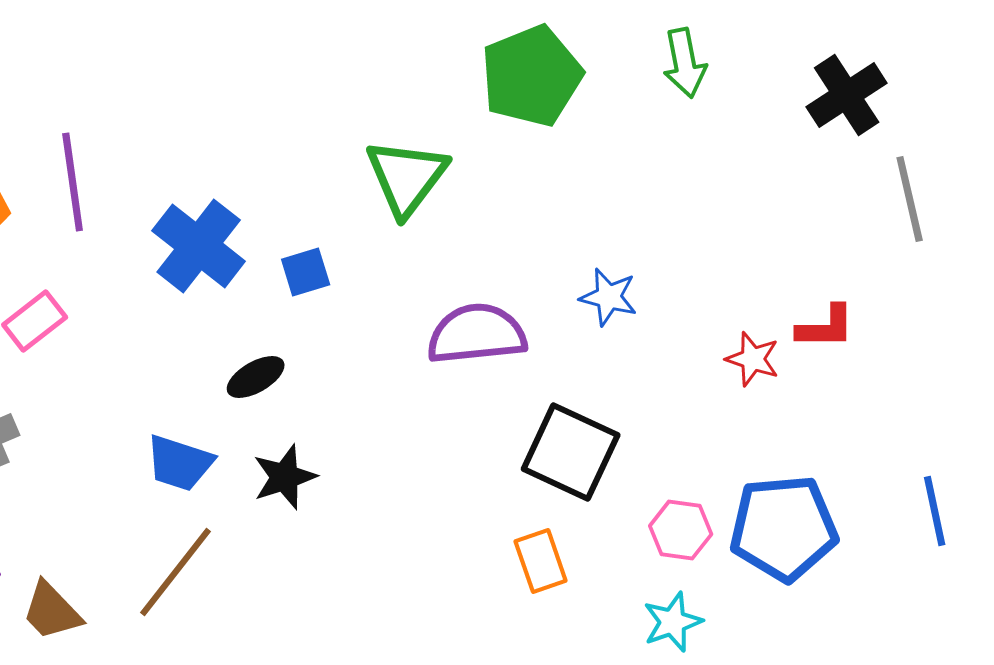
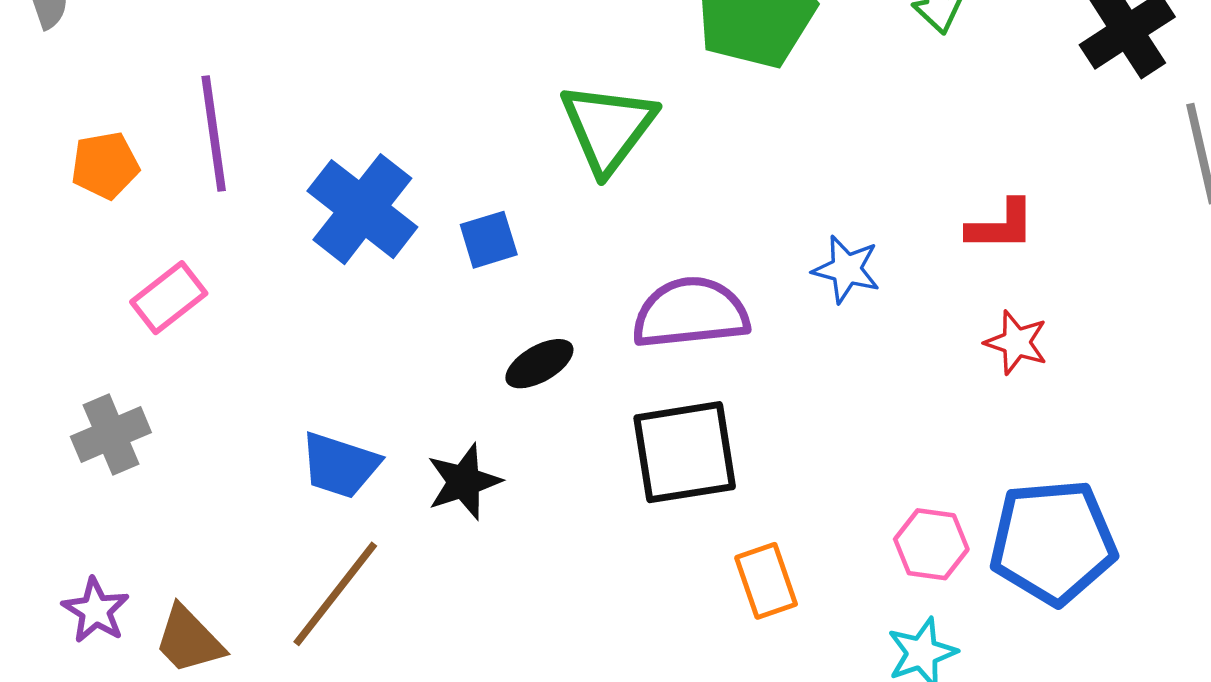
red L-shape: (826, 327) -> (1001, 226), moved
black ellipse: (256, 377) -> (539, 364), moved
black square: (571, 452) -> (685, 452), moved, turned -34

